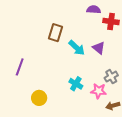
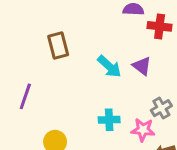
brown rectangle: (55, 33) -> (58, 46), moved, turned -30
cyan cross: (76, 84) -> (109, 120), turned -32

